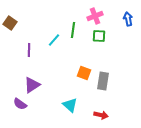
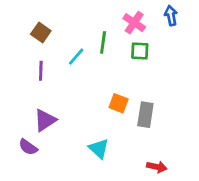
pink cross: (95, 16) -> (134, 23), turned -35
blue arrow: (128, 19) -> (171, 16), moved
brown square: (10, 23) -> (41, 33), moved
red arrow: (101, 115) -> (157, 167), moved

